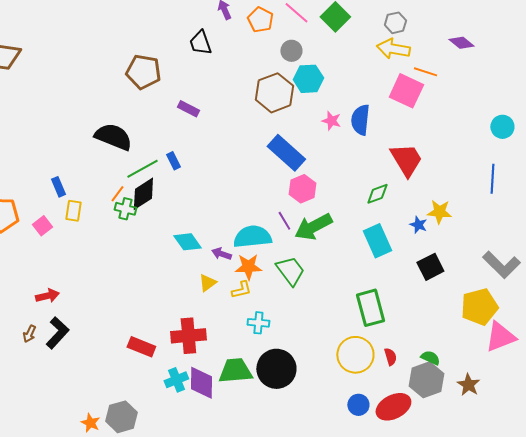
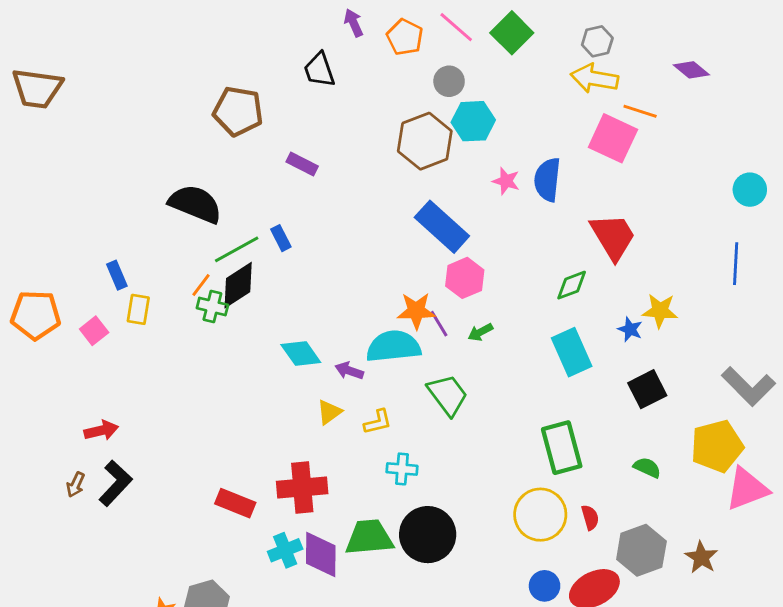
green arrow: (313, 227) -> (480, 332), size x0.5
orange star: (248, 267) -> (416, 311), moved
green semicircle: (430, 358) -> (647, 468), moved

